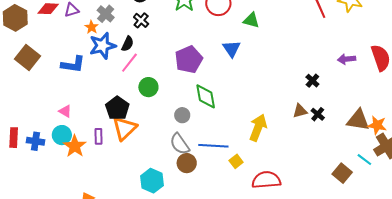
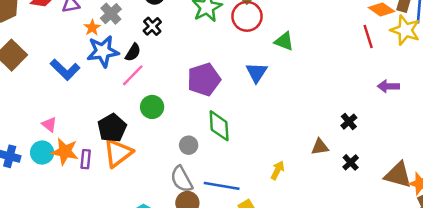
purple arrow: (347, 59) -> (388, 86), moved
blue L-shape: (73, 64) -> (65, 70), turned 30
brown triangle: (300, 111) -> (320, 147), moved
yellow arrow: (258, 128) -> (278, 170), size x0.6
orange star: (75, 146) -> (65, 152), moved, turned -30

